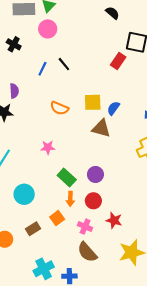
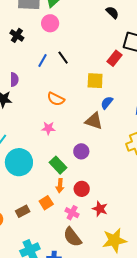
yellow square: (93, 102) -> (95, 81), moved
pink star: (48, 147) -> (48, 128), moved
purple circle: (95, 174) -> (81, 151), moved
cyan circle: (24, 194) -> (19, 162), moved, size x1.4

